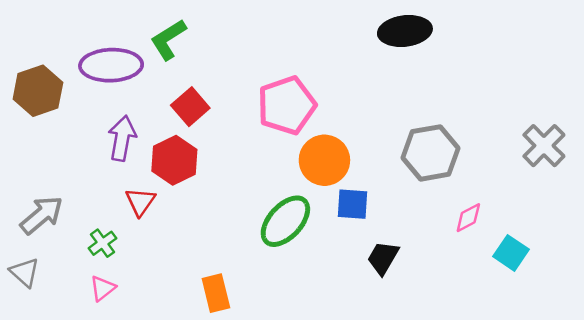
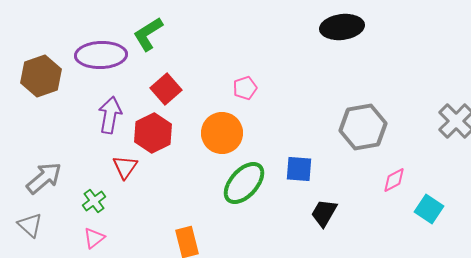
pink pentagon: (287, 105) -> (245, 88), size x0.5
orange circle: (324, 160) -> (222, 133), moved

